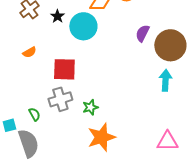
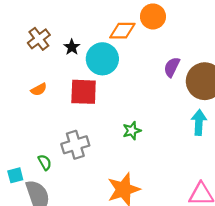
red square: (64, 69) -> (84, 92), moved
green star: (90, 107) -> (132, 131), moved

